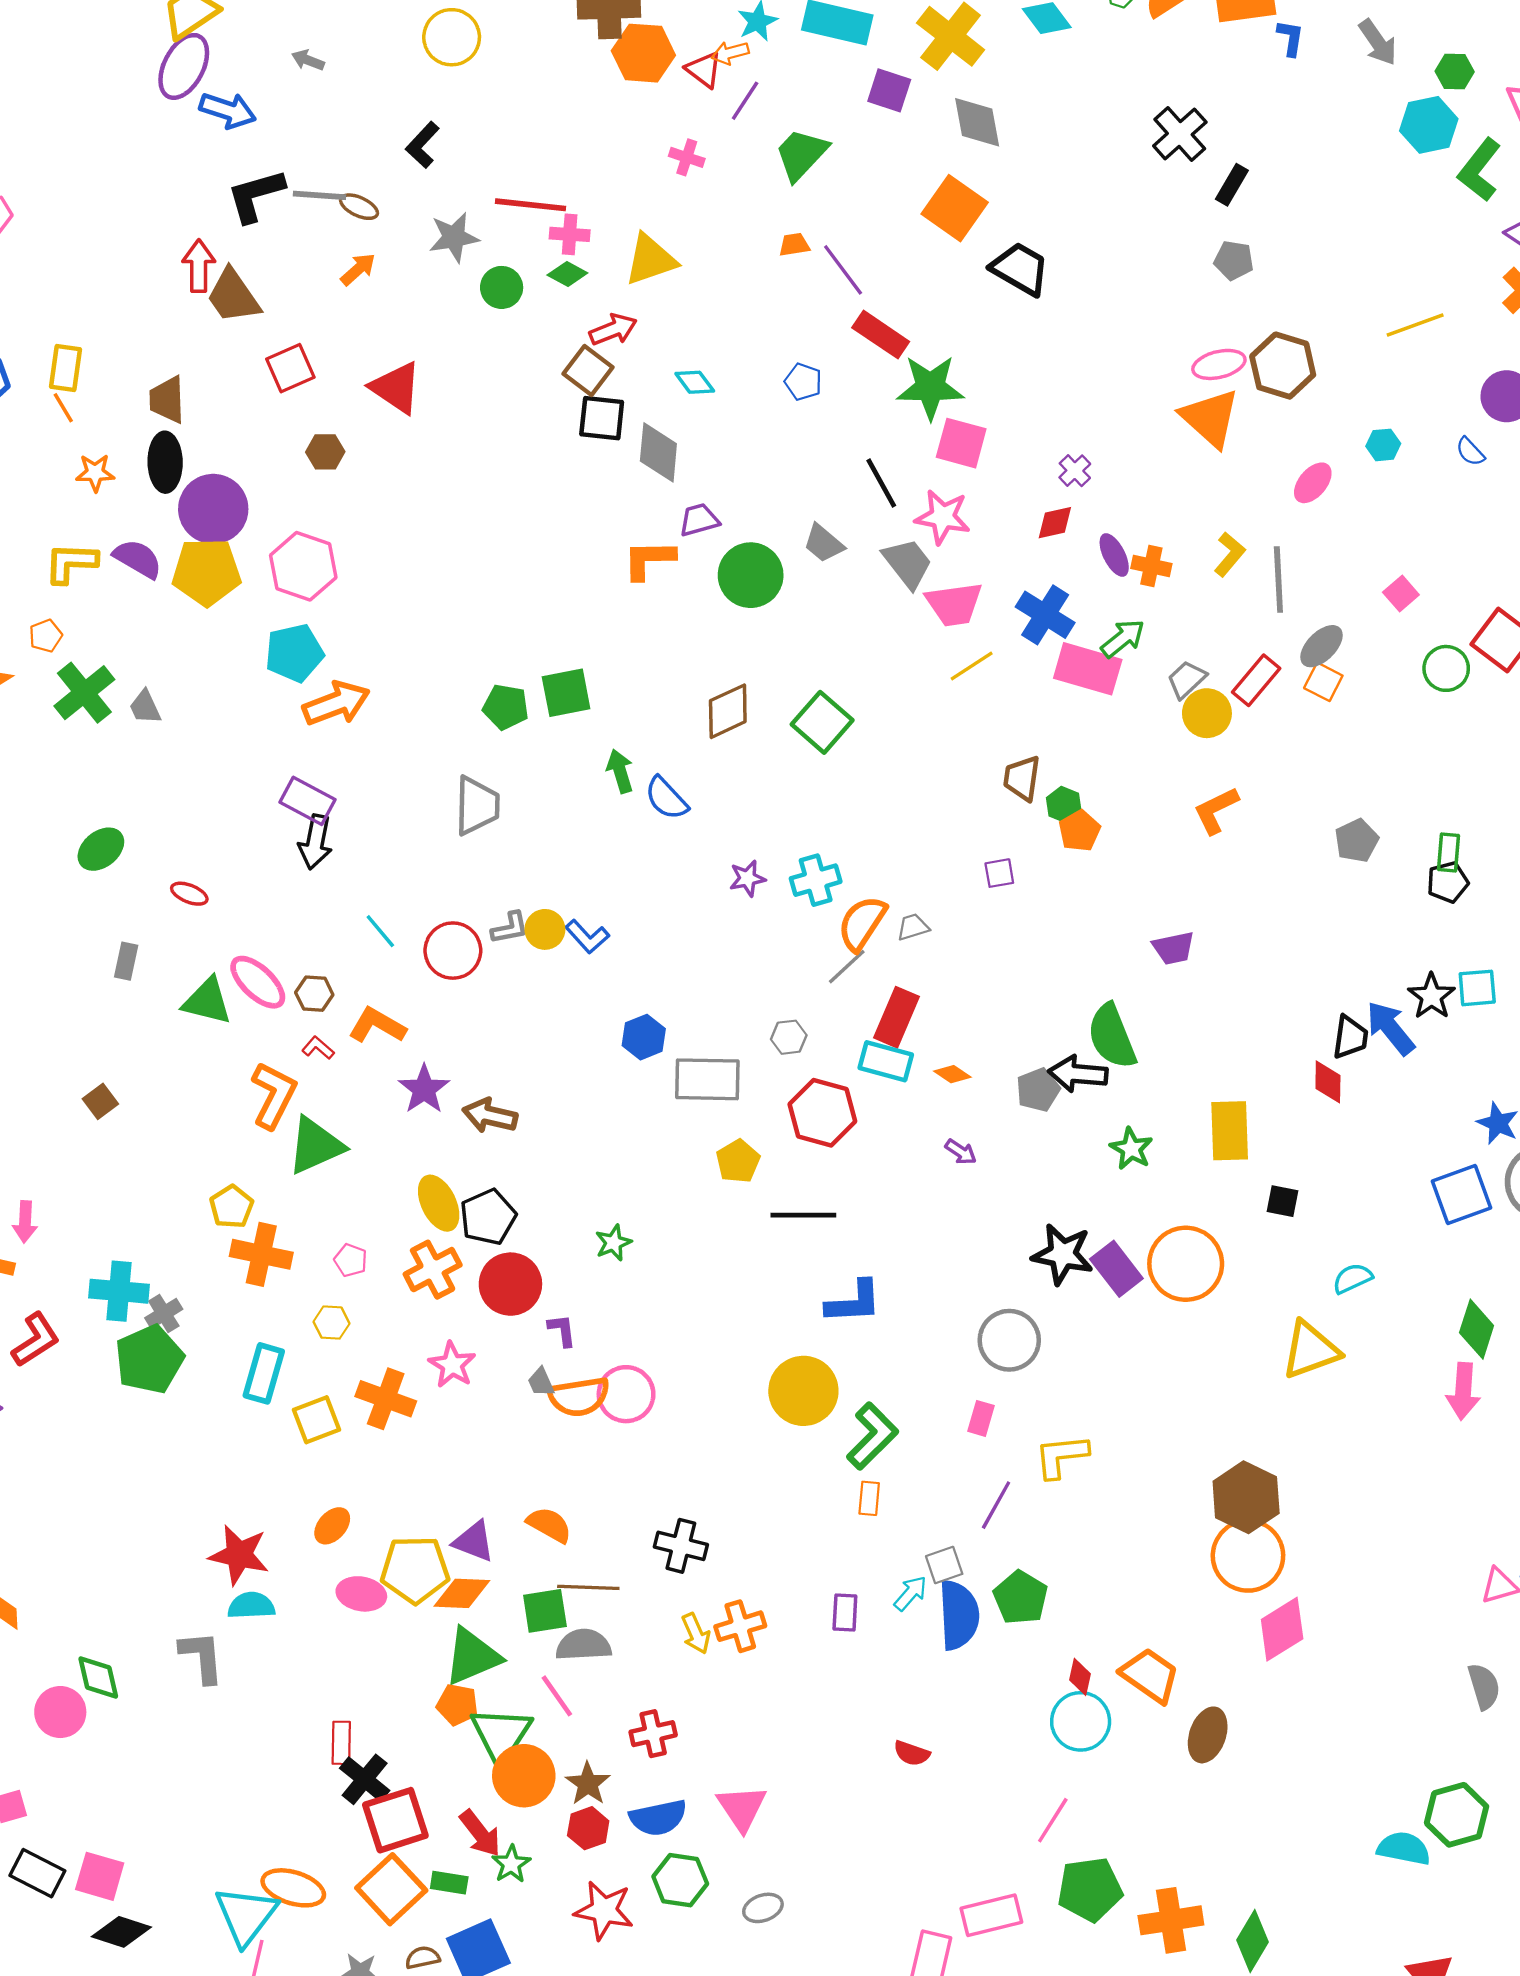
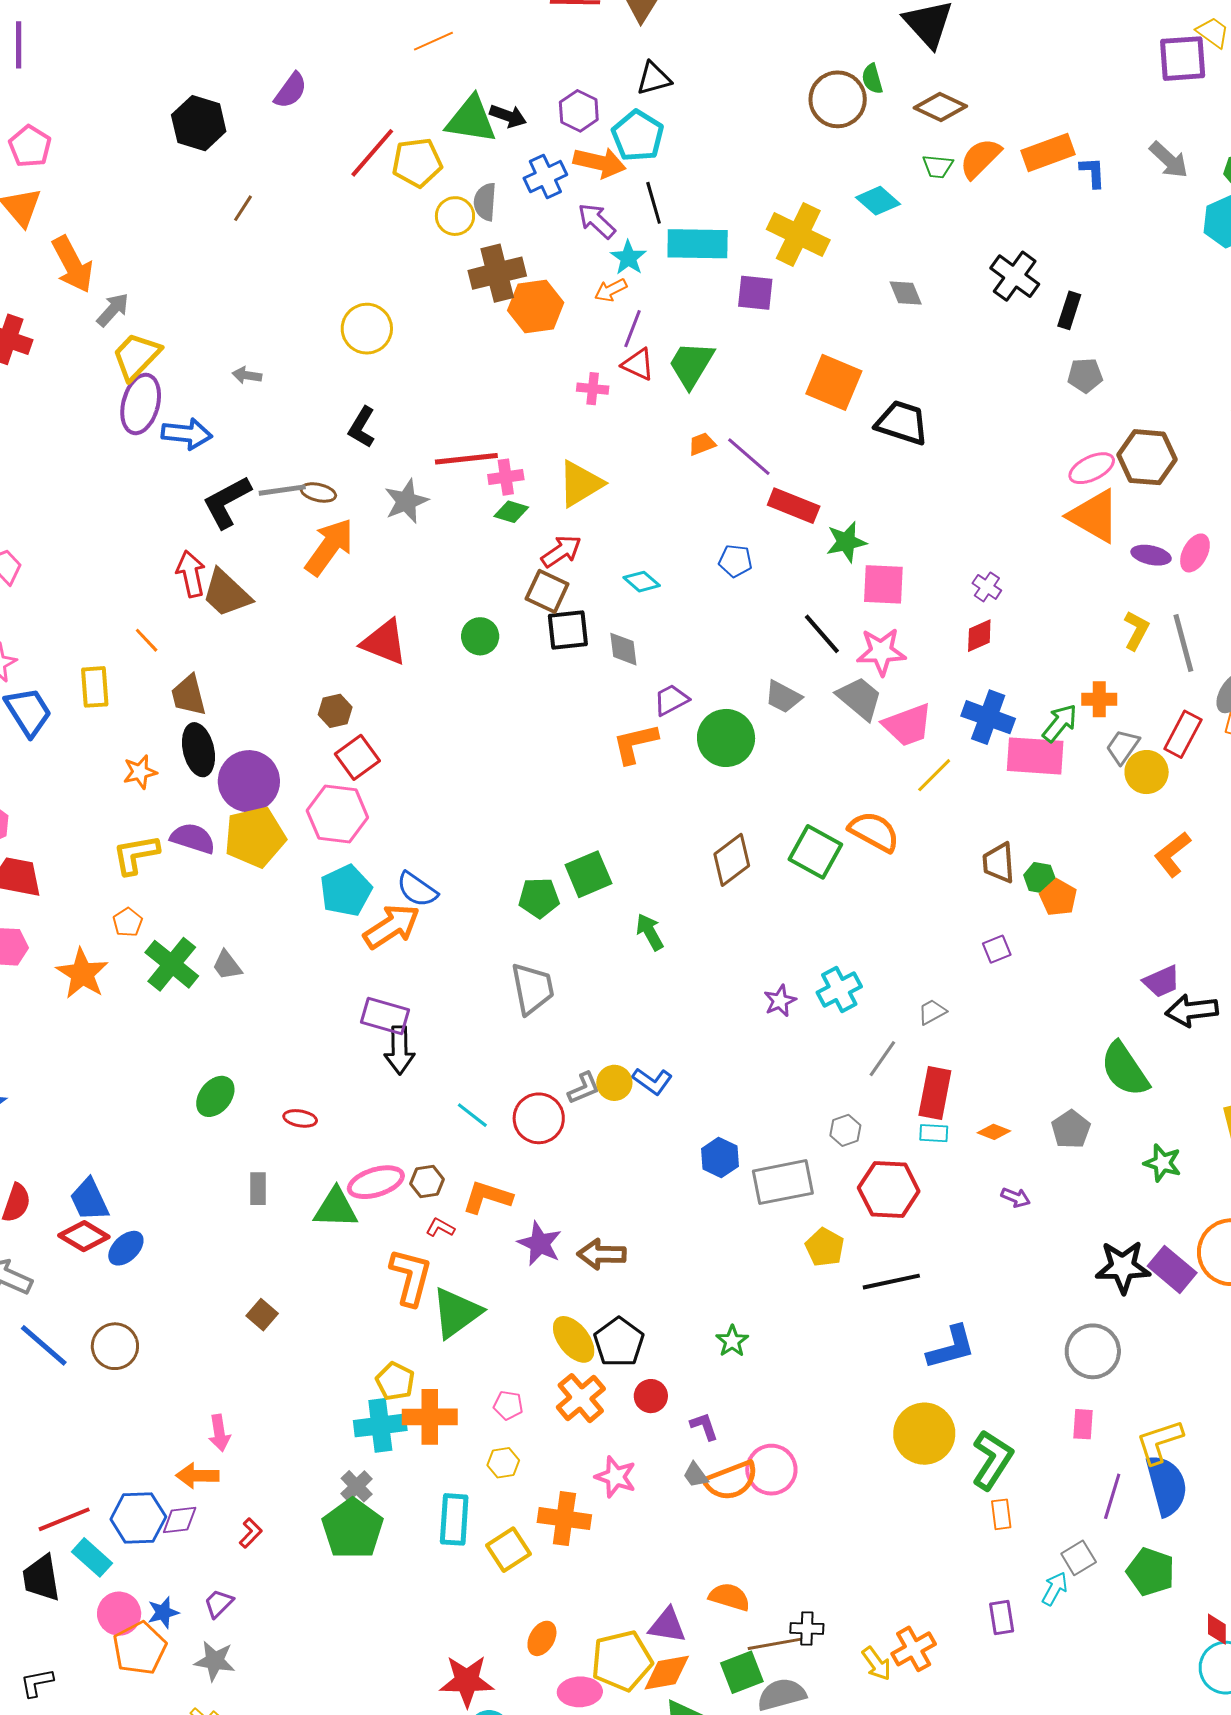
red triangle: (704, 70) -> (638, 364), moved
gray diamond: (977, 122) -> (906, 293), moved, size x0.7
orange arrow: (358, 269) -> (329, 547), size x1.8
green circle: (502, 287) -> (480, 636), moved
red square: (290, 368) -> (357, 757), moved
green star: (930, 387) -> (846, 542), size x0.7
orange line: (63, 408) -> (147, 640), moved
gray diamond: (658, 452) -> (623, 649), size x0.7
purple ellipse: (1114, 555) -> (1151, 555), moved, turned -39
orange cross: (1151, 566) -> (1099, 699), moved
blue semicircle: (666, 798) -> (417, 889), moved
orange semicircle: (862, 923) -> (874, 832), moved, turned 98
pink ellipse: (258, 982) -> (376, 1182), turned -48
cyan rectangle: (886, 1061) -> (934, 1133), size x0.6
black arrow: (1078, 1074) -> (1192, 1010), moved
red circle: (510, 1284) -> (651, 1396), size x0.6
cyan cross: (119, 1291) -> (380, 1425), moved
red L-shape: (36, 1340) -> (251, 1533), size x0.6
black cross: (681, 1546) -> (807, 1628), moved, size x0.7
blue semicircle: (959, 1615) -> (1167, 1485), moved

